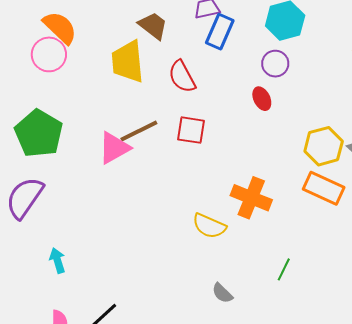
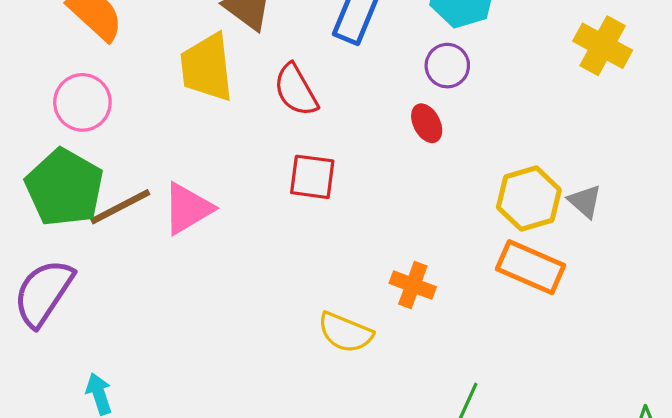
pink circle: (49, 54) -> (82, 102), moved
brown line: (139, 131) -> (120, 207), moved
orange cross: (251, 198) -> (413, 285), size x0.7

